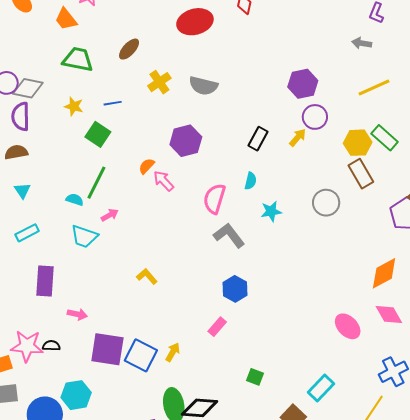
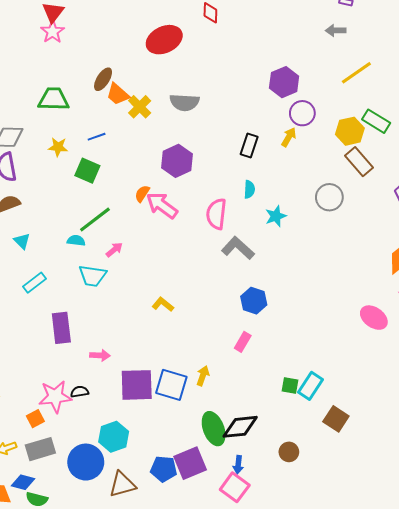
orange trapezoid: (66, 19) -> (118, 94), moved
pink arrow: (164, 181) -> (162, 205), size x1.4
green line: (96, 183) -> (95, 220), turned 36
cyan rectangle: (321, 388) -> (310, 386), moved

